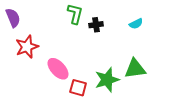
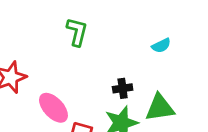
black cross: (96, 25) -> (123, 88), moved

